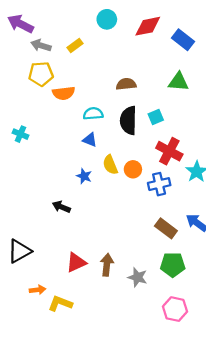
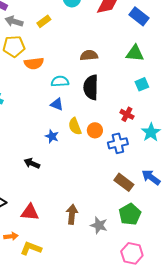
cyan square: (156, 117) -> (142, 84), moved
red cross: (169, 151) -> (127, 114), size x0.6
red triangle: (76, 263) -> (30, 212), moved, turned 30
green pentagon: (173, 265) -> (130, 214), turned -30

